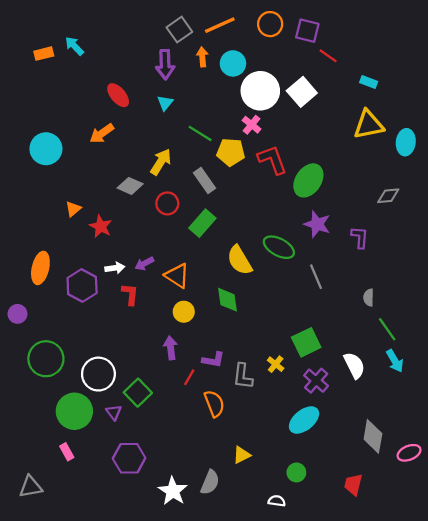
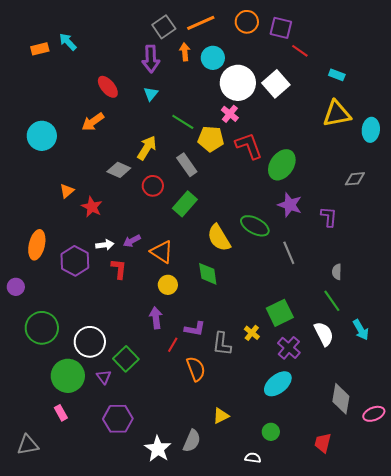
green line: (387, 329) -> (332, 301), moved

